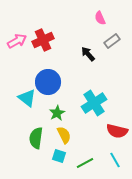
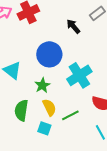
blue circle: (48, 82) -> (49, 54), moved
green line: (85, 163) -> (70, 115), moved

